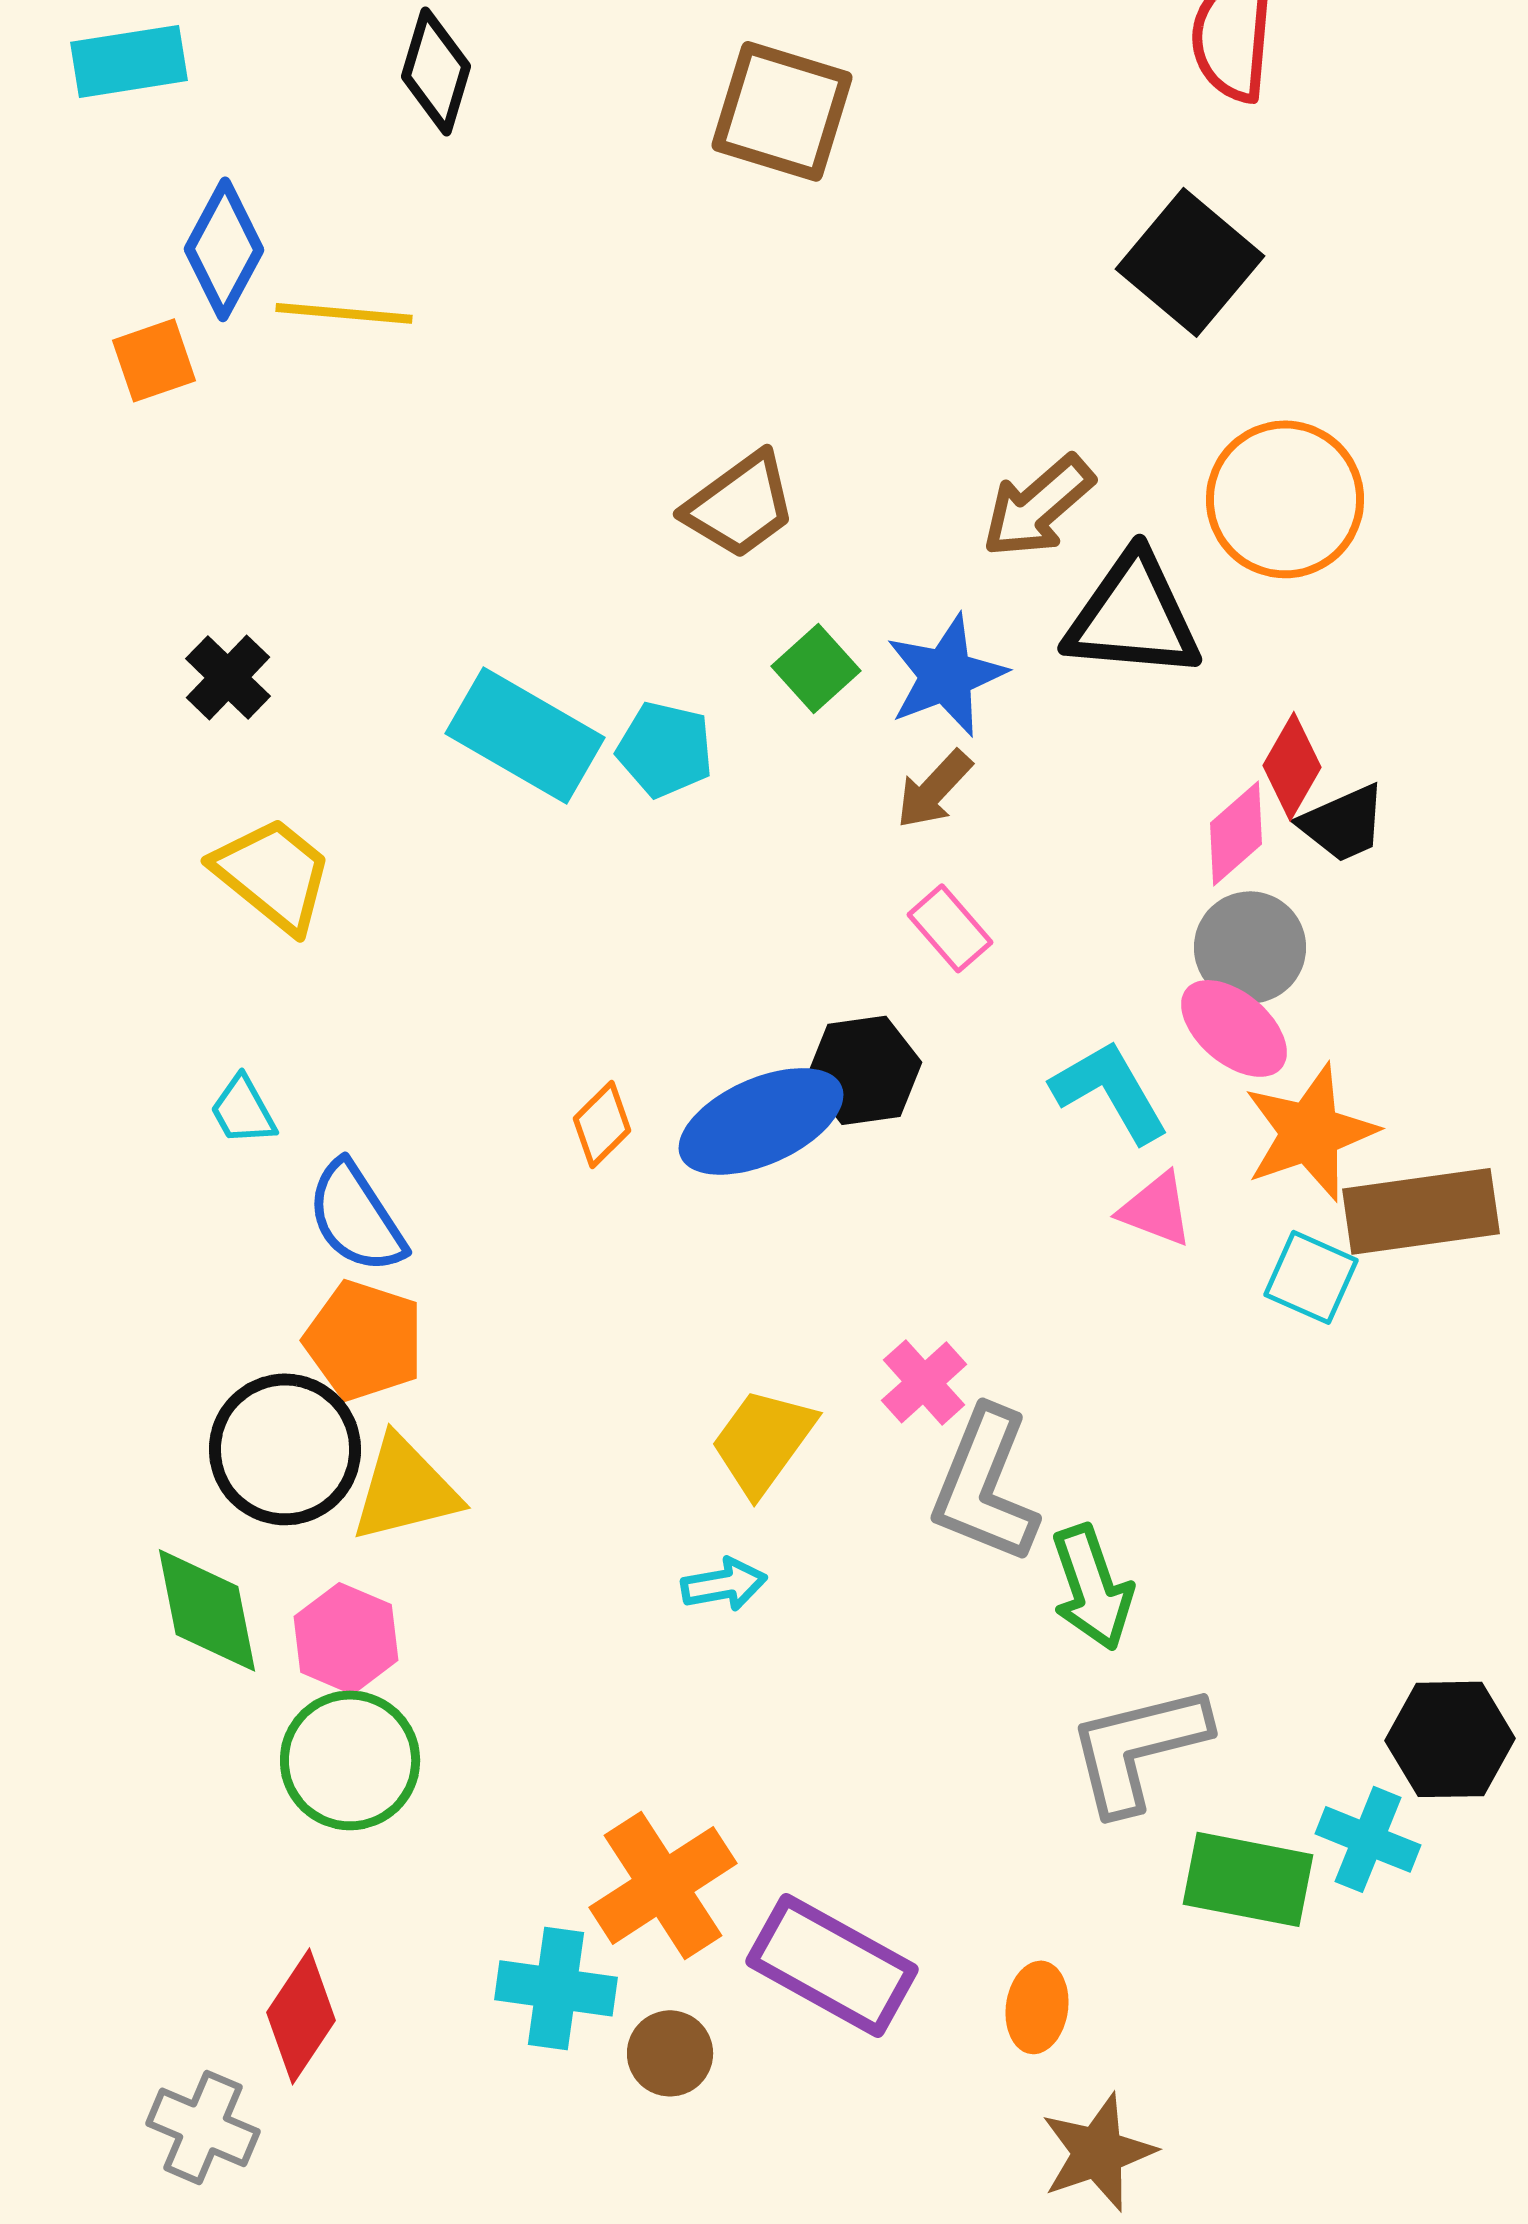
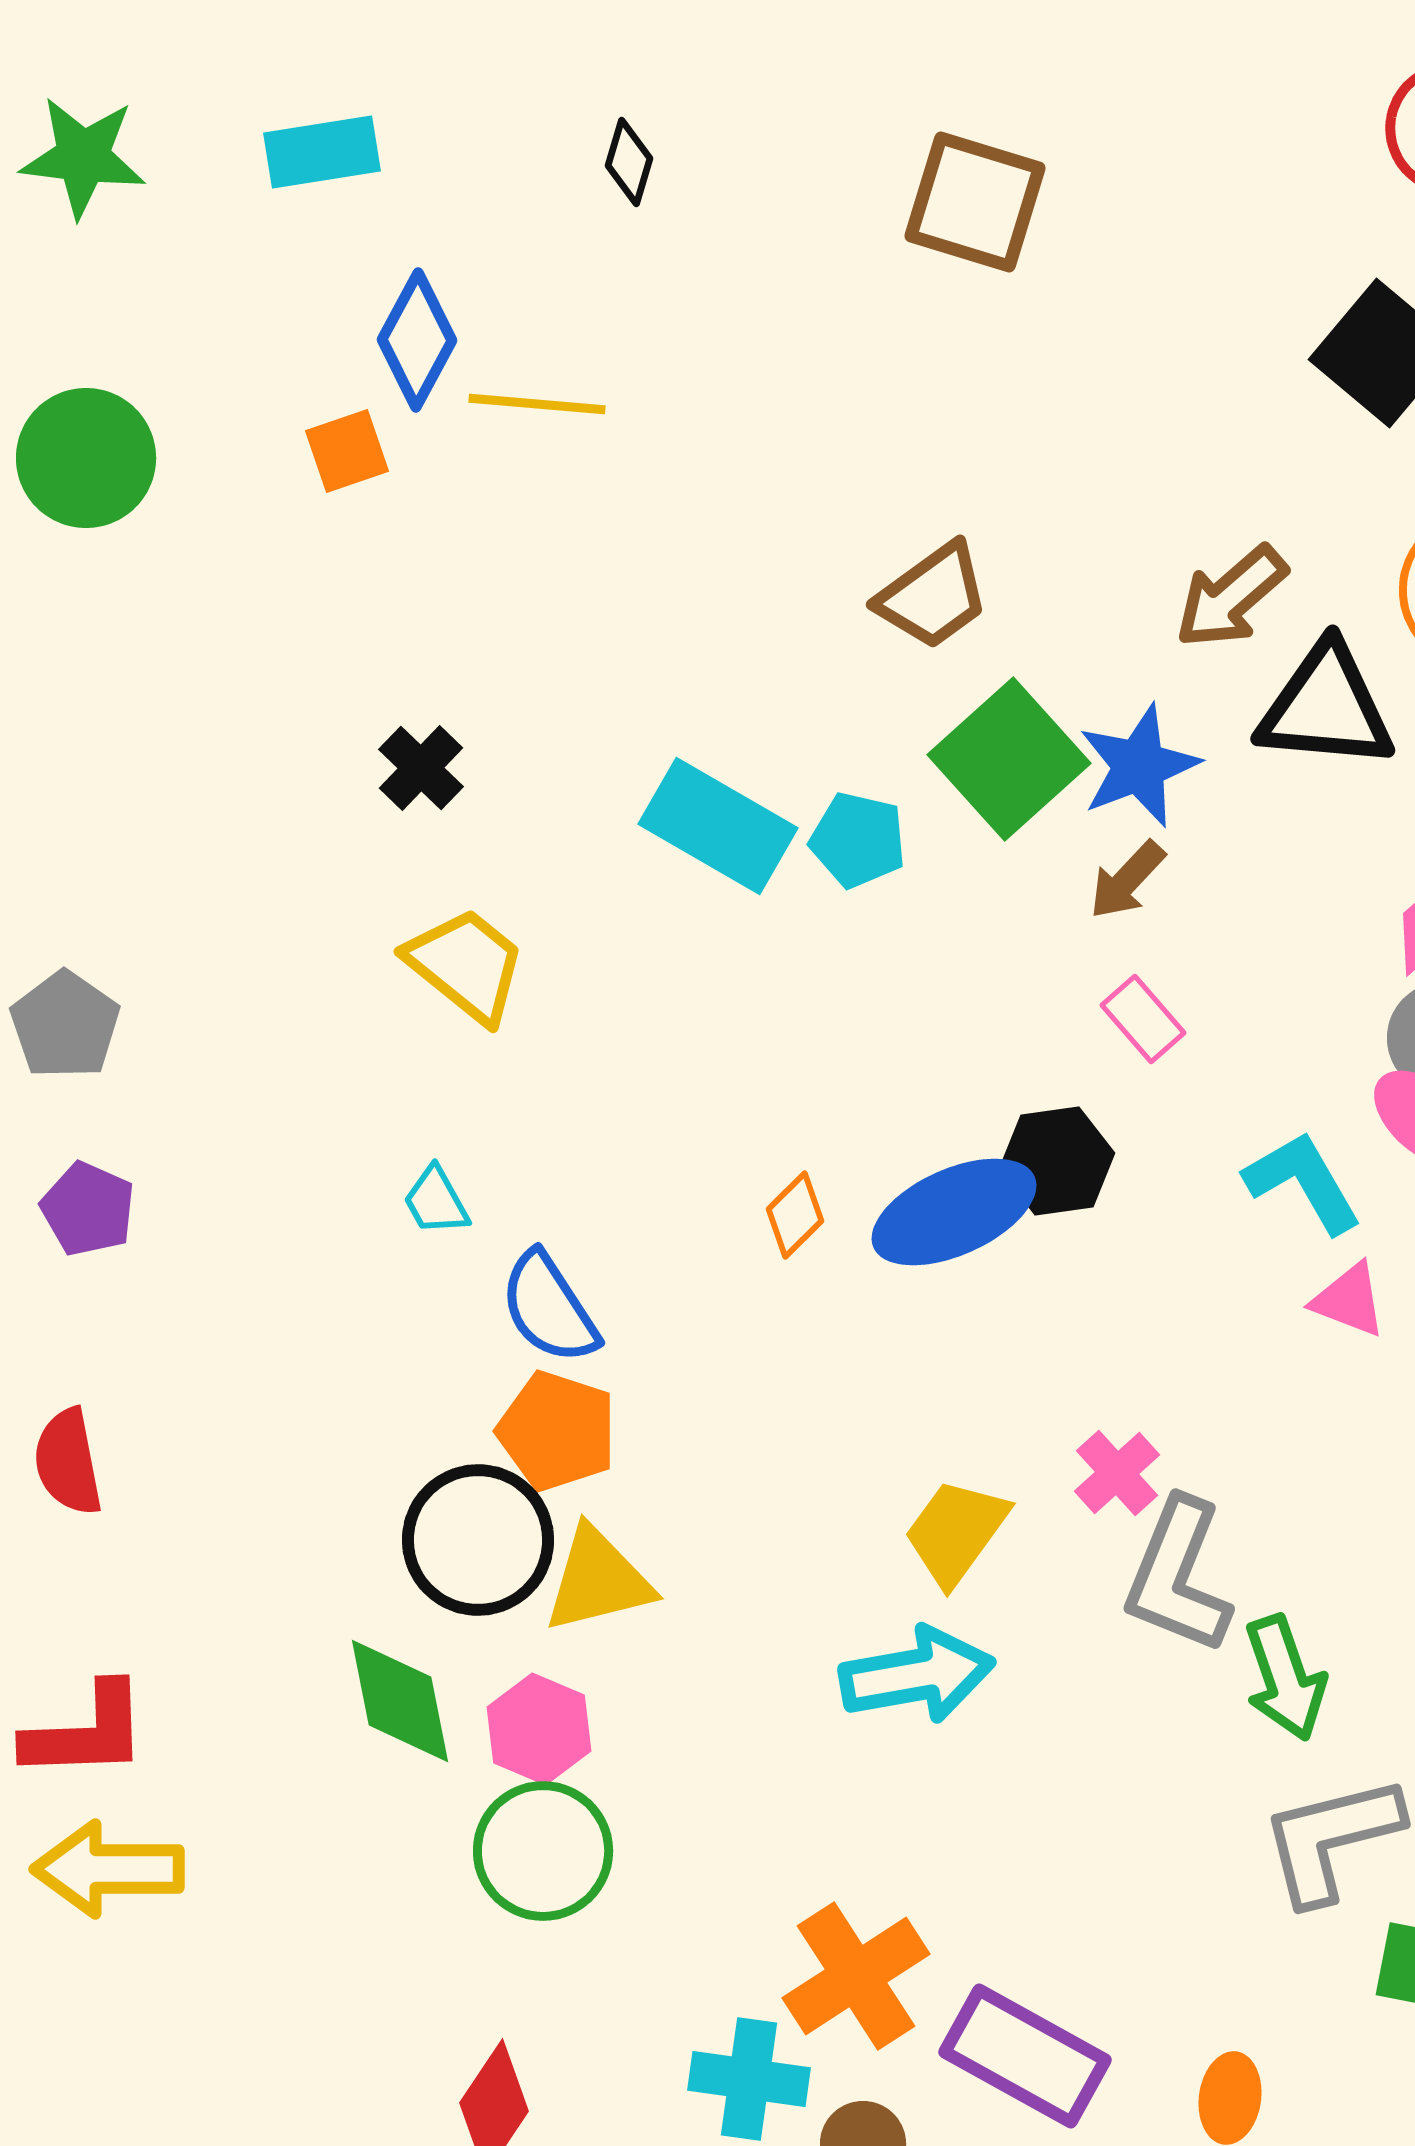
black diamond: (436, 71) -> (629, 162), size x0.7
green square: (816, 668) -> (1009, 759), size x1.8
cyan arrow: (724, 1584) -> (917, 1675), size x1.8

